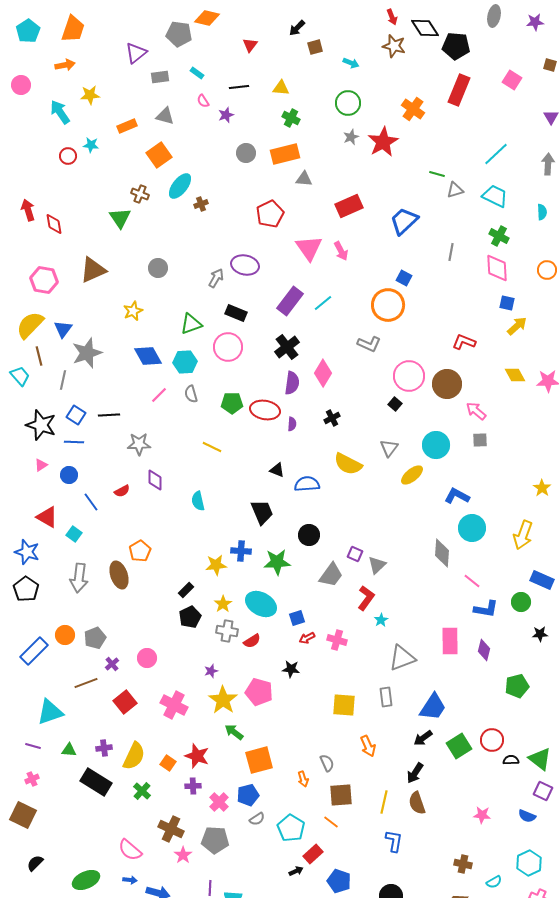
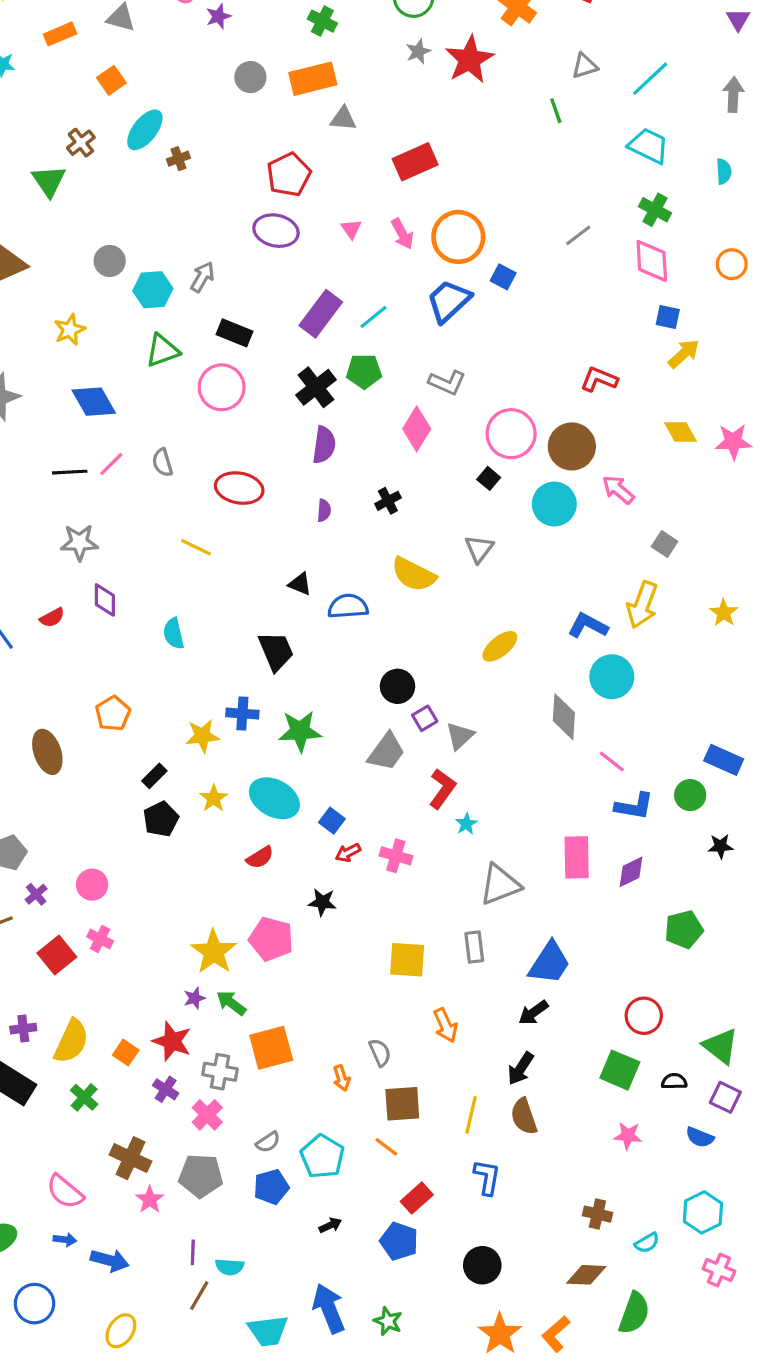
orange square: (159, 155) -> (111, 80), size x0.7
green line: (437, 174) -> (556, 111), turned 56
gray triangle: (455, 190) -> (585, 66), moved
brown cross: (140, 194) -> (81, 143), turned 30
blue trapezoid: (404, 221) -> (449, 301), moved
pink triangle: (309, 248) -> (351, 229), size x0.5
gray line: (451, 252) -> (578, 235), turned 42
purple ellipse: (245, 265) -> (276, 231), moved
orange circle: (388, 305) -> (458, 237), moved
cyan hexagon: (185, 362) -> (153, 290), moved
pink diamond: (323, 373) -> (417, 429), moved
green pentagon: (232, 403) -> (364, 371), moved
red ellipse: (265, 410) -> (239, 488), moved
black line: (109, 415) -> (70, 472), moved
gray square: (480, 440) -> (665, 544), moved, turned 35
cyan circle: (436, 445) -> (554, 504), moved
yellow ellipse: (412, 475) -> (500, 646), moved
black circle: (309, 535) -> (398, 686), moved
yellow arrow: (523, 535) -> (642, 605), moved
orange pentagon: (140, 551) -> (113, 714), moved
purple square: (355, 554) -> (425, 718), turned 35
blue square: (297, 618) -> (332, 821), turned -35
gray cross: (227, 631) -> (220, 1072), moved
purple diamond: (484, 650) -> (631, 872), turned 50
purple star: (211, 671) -> (194, 998), moved
pink cross: (174, 705) -> (100, 939), moved, size x0.6
green square: (459, 746) -> (620, 1070), moved, turned -35
black semicircle: (511, 760) -> (674, 1081), moved
purple cross: (193, 786) -> (166, 1089), turned 35
blue pentagon: (248, 795) -> (271, 1187), moved
red rectangle: (313, 854) -> (417, 1198), moved

